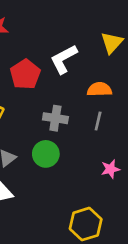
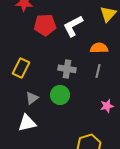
red pentagon: (25, 74) -> (45, 25), moved, turned 30

